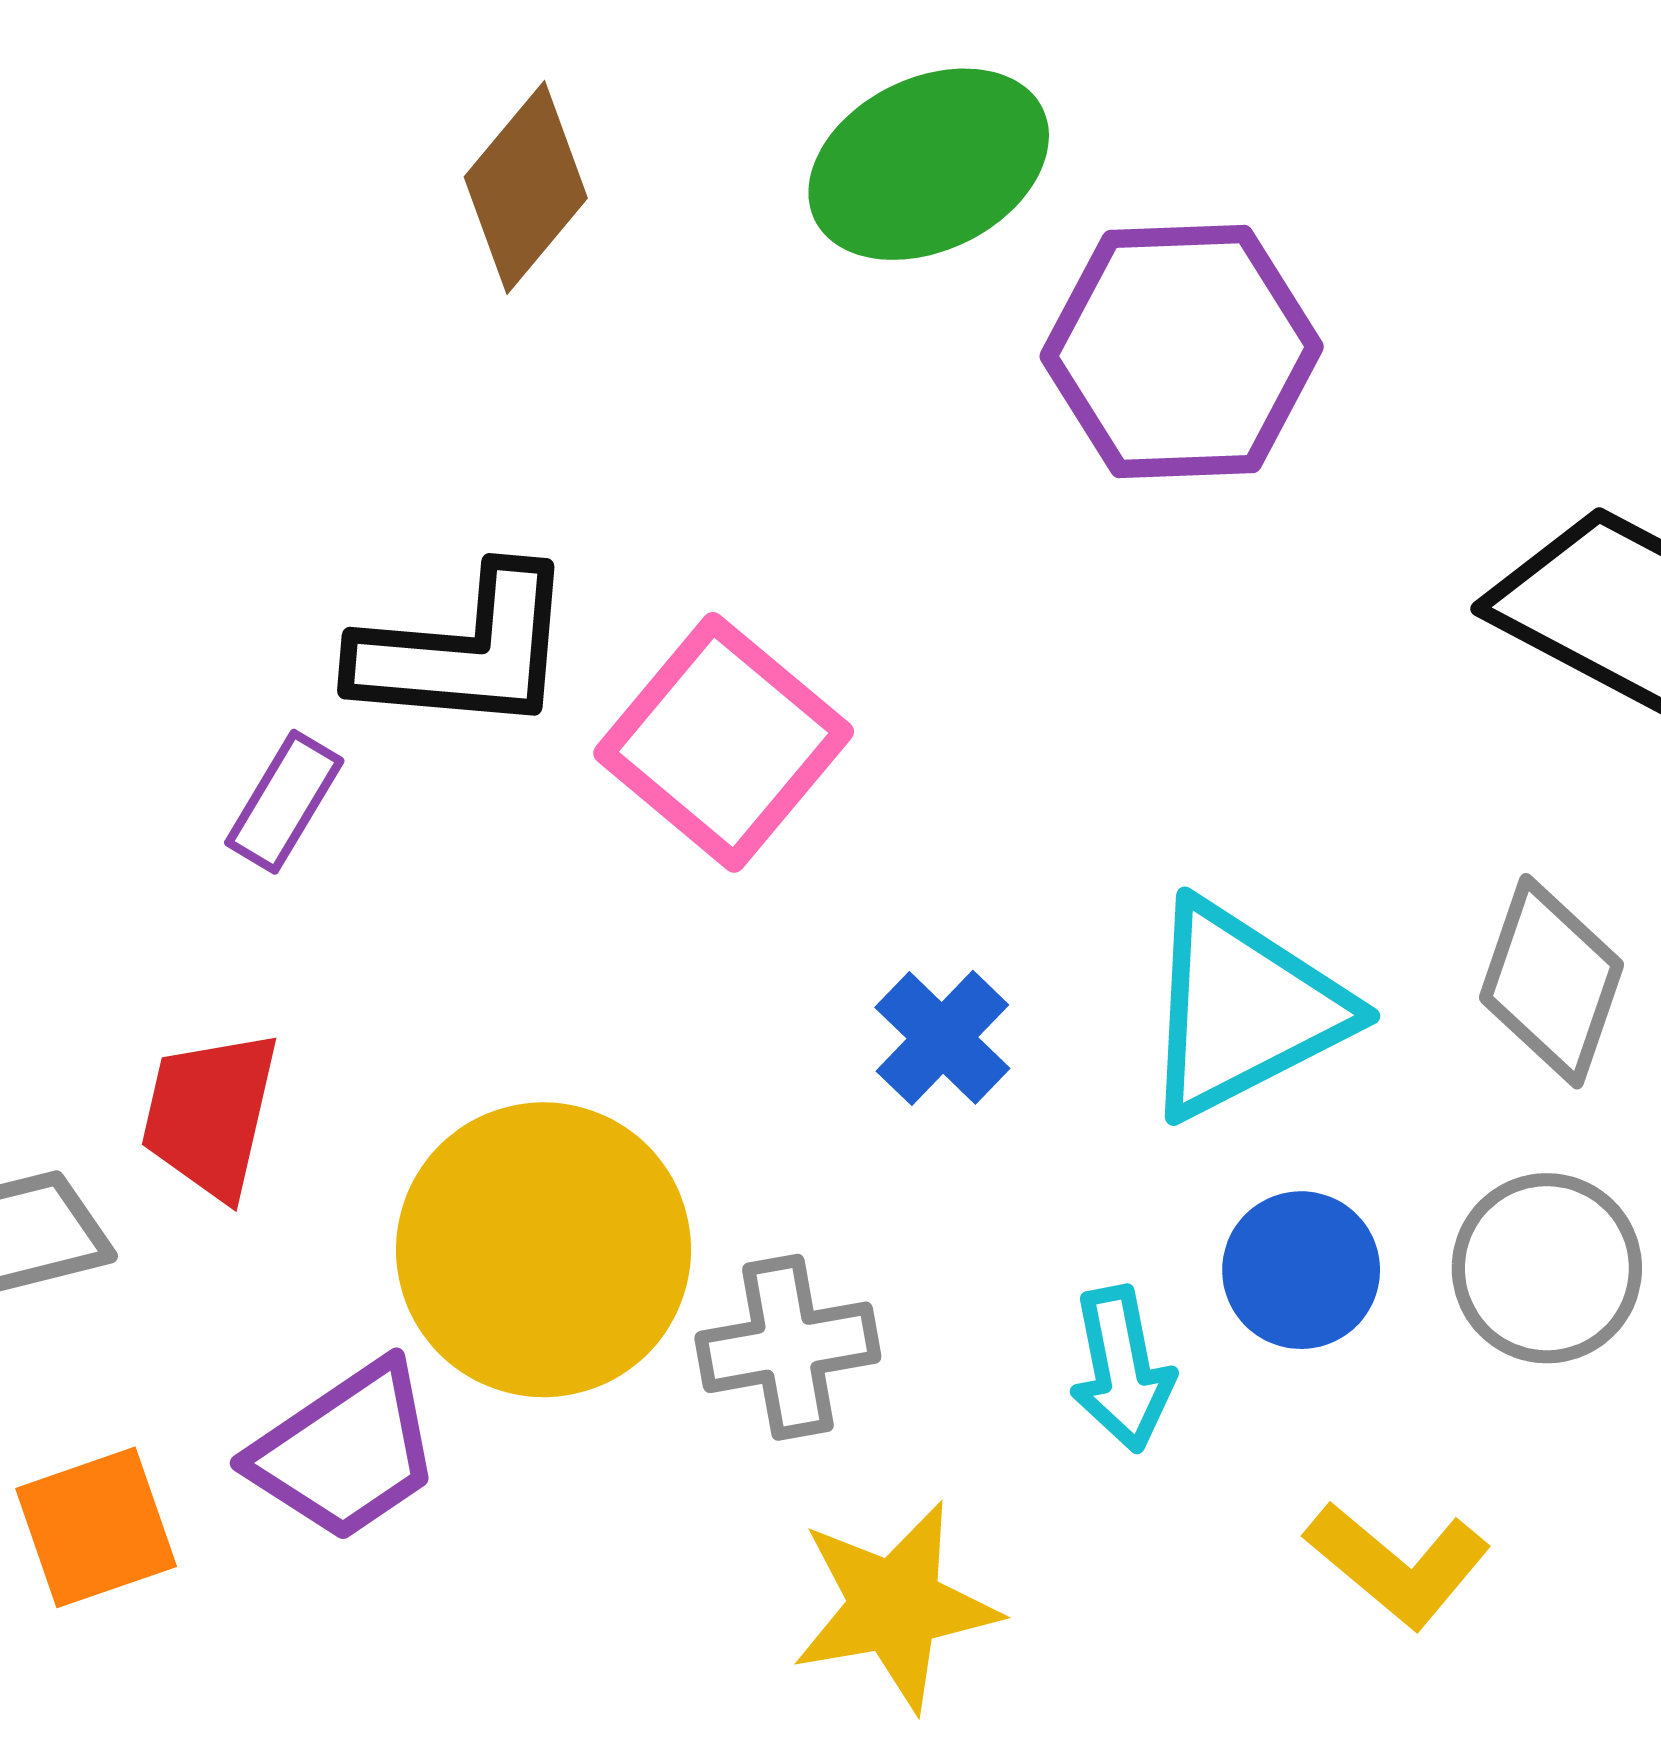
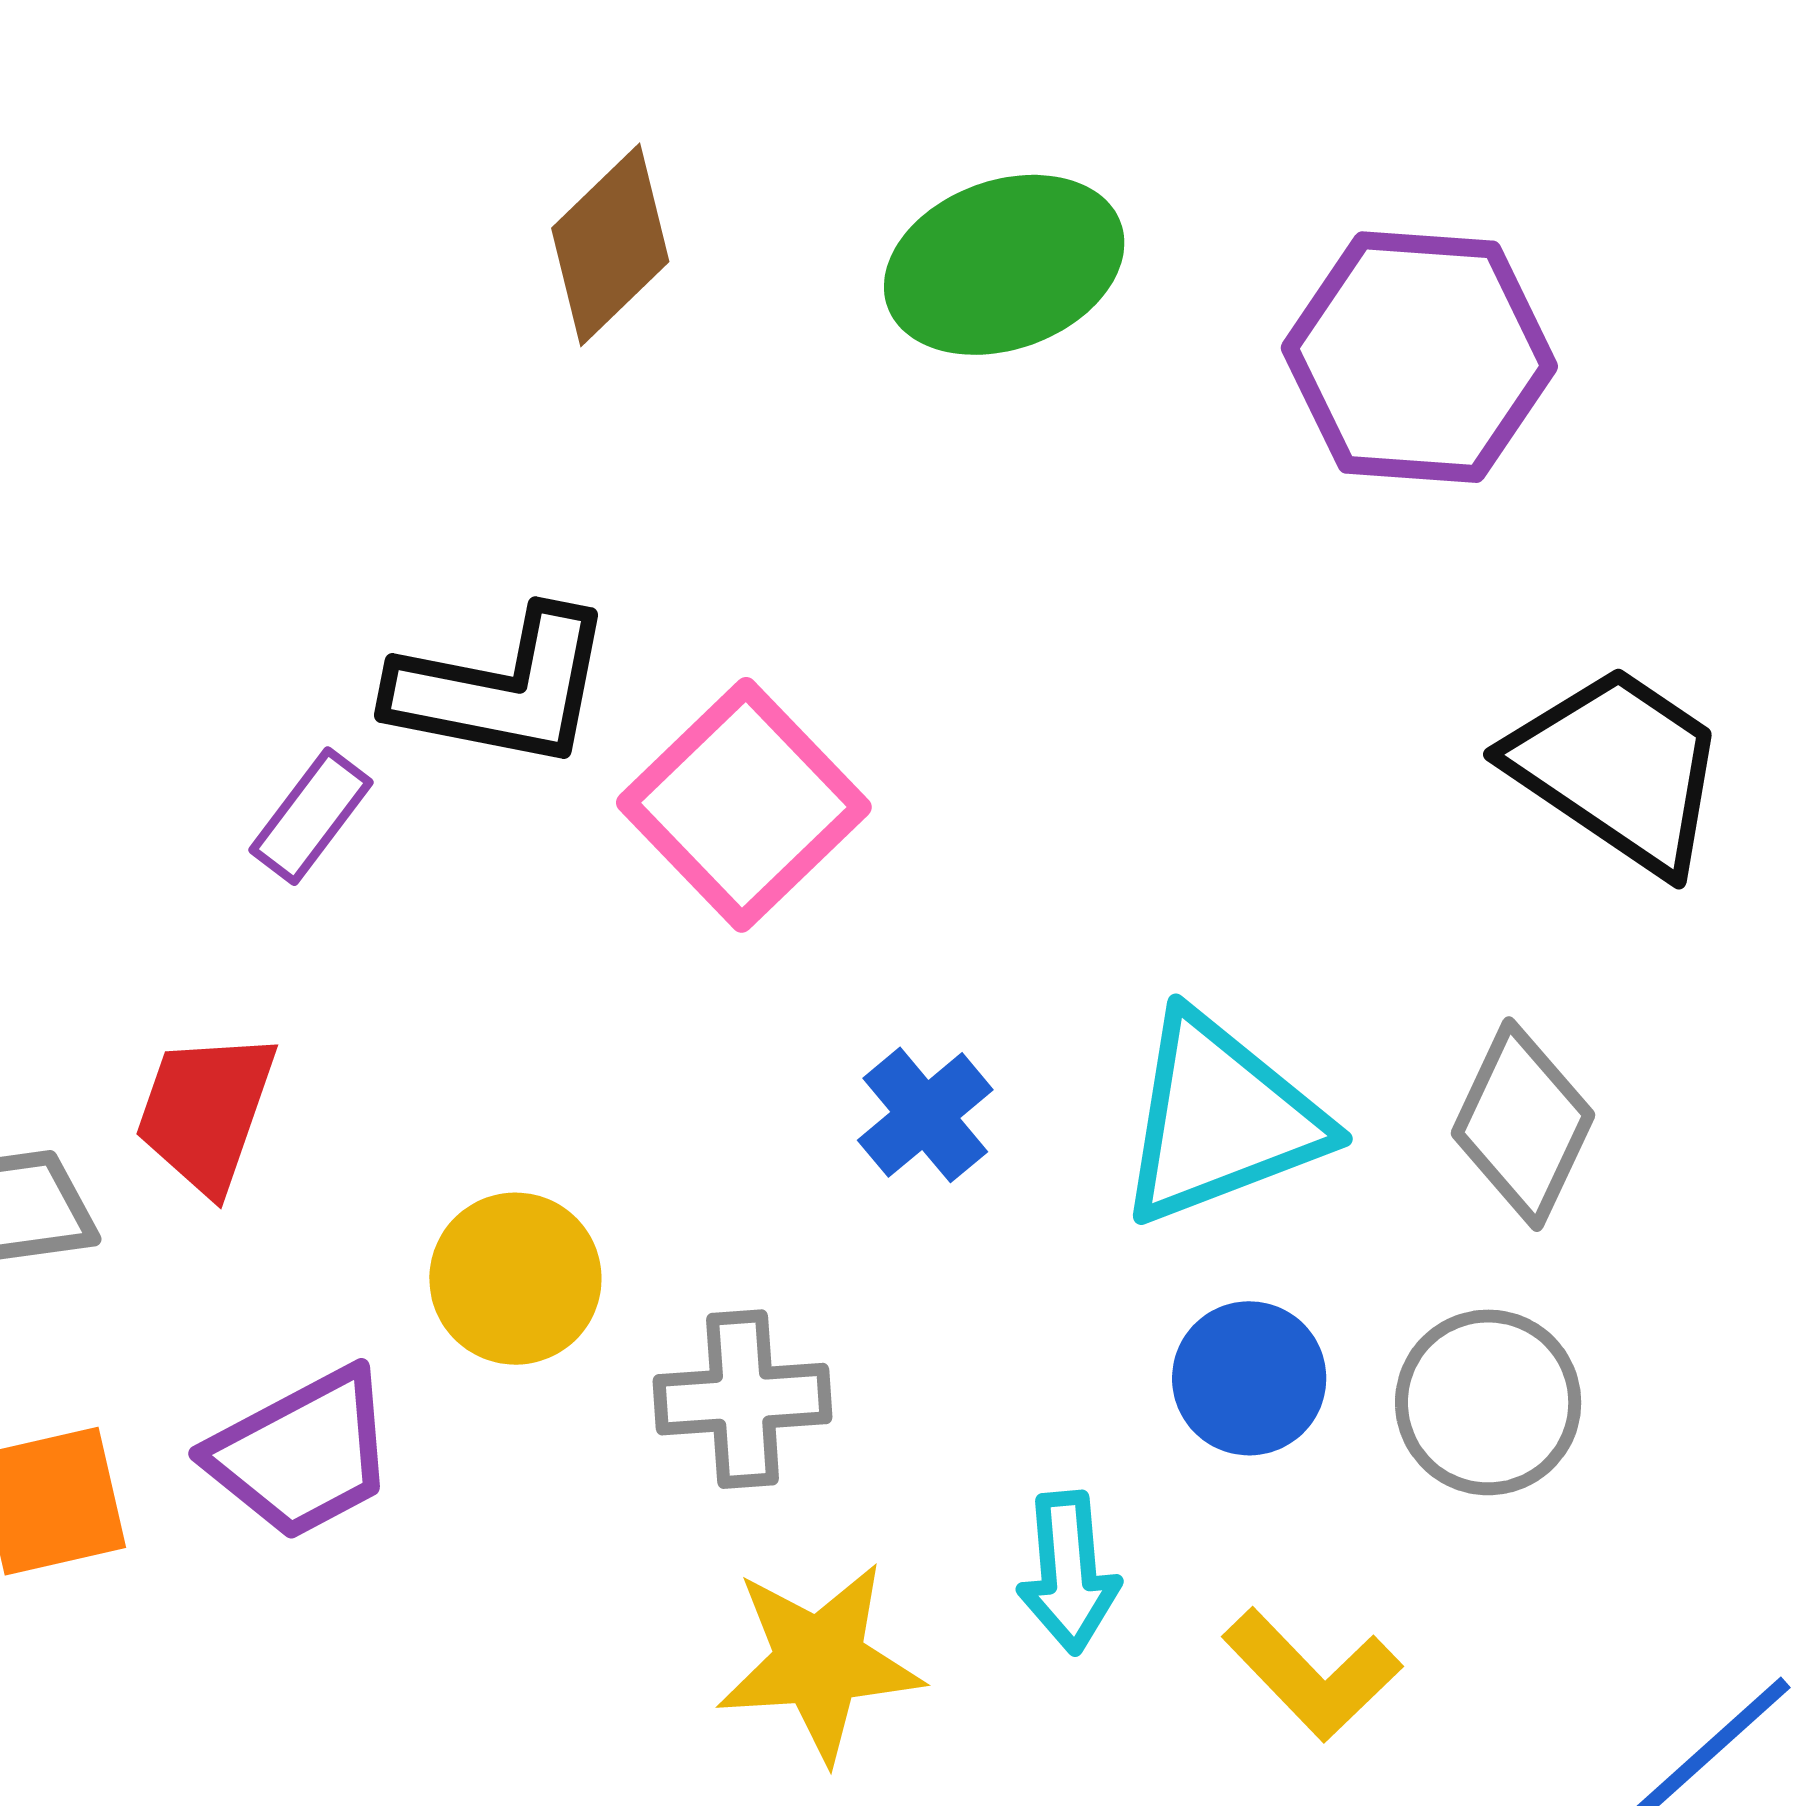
purple hexagon: (1182, 352) -> (1419, 357), moved
yellow circle: (543, 1250) -> (515, 1279), size x0.6
cyan arrow: (1122, 1369) -> (1069, 1572), moved

